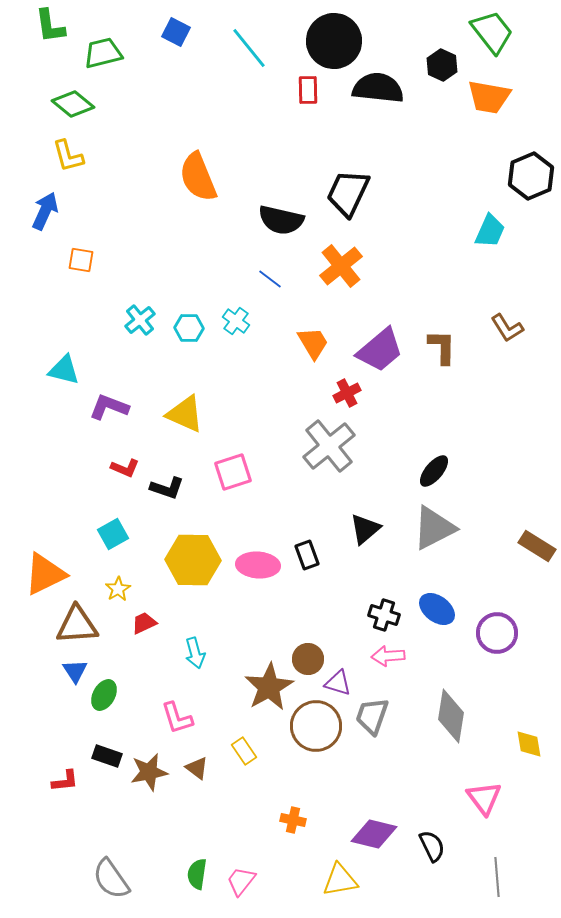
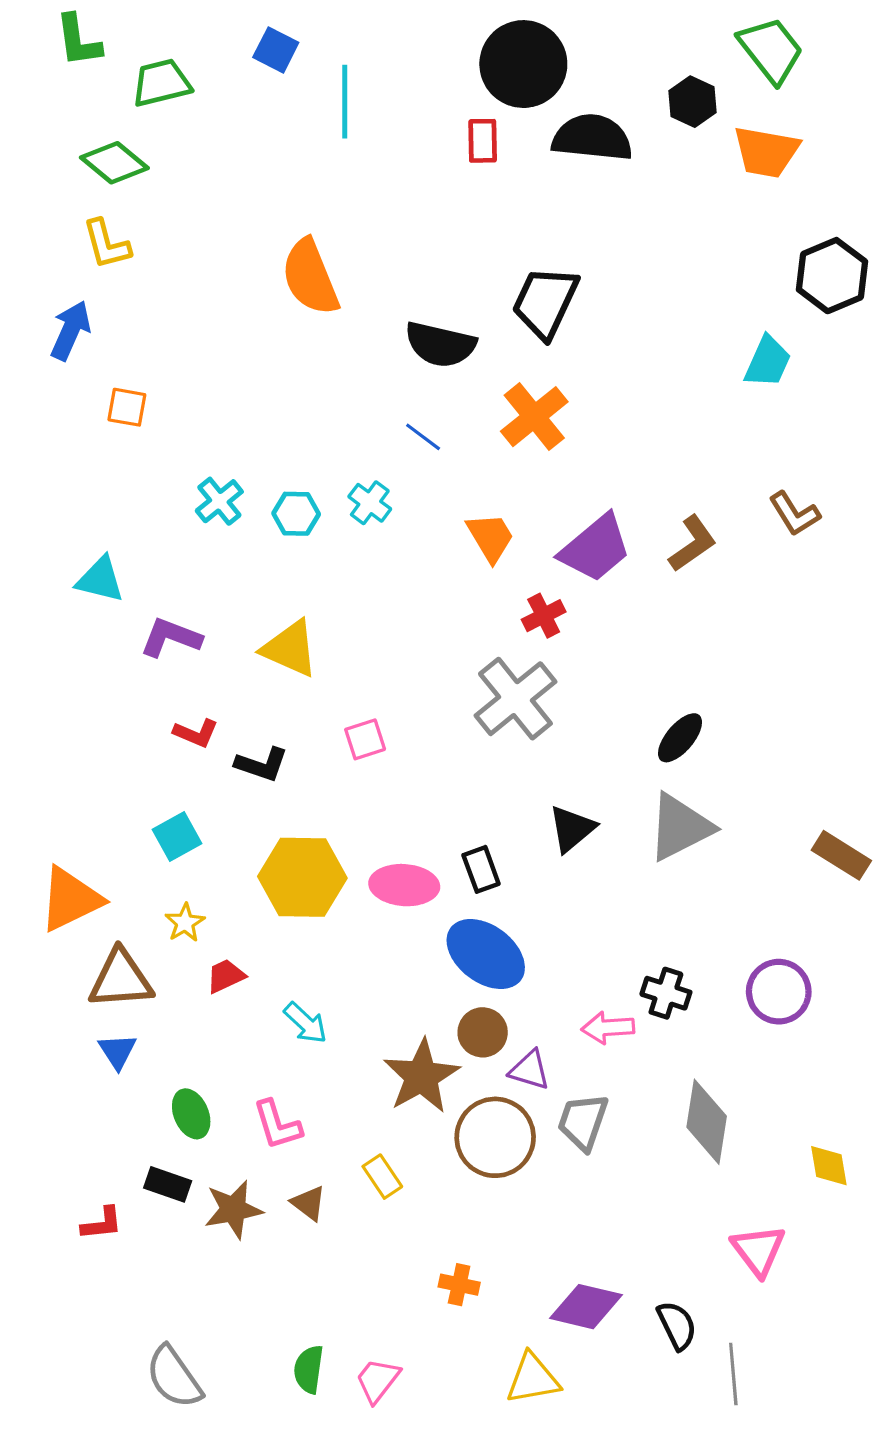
cyan line: (249, 48) -> (345, 102), moved, turned 39
brown L-shape: (442, 347) -> (693, 544), turned 54
pink square: (233, 472) -> (365, 739), size x0.7
blue ellipse: (437, 609) -> (486, 954), moved, size x1.4
black cross: (384, 615) -> (666, 993), moved
cyan arrow: (195, 653) -> (306, 1023), turned -32
green ellipse: (104, 695) -> (191, 1114), moved, turned -52
gray line: (497, 877) -> (733, 1374), moved

